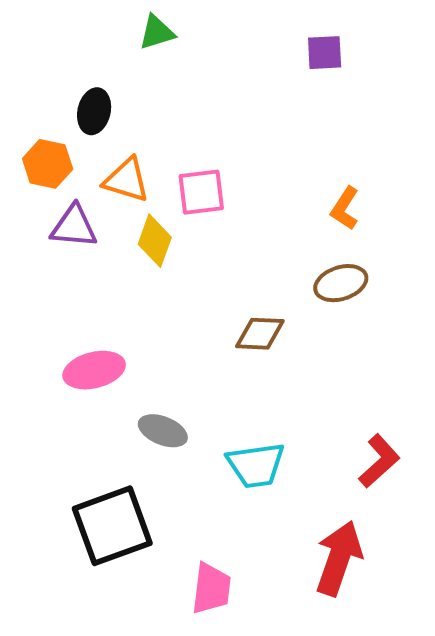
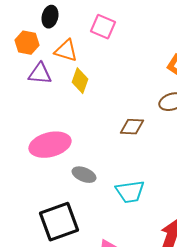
pink square: (201, 192) -> (103, 27), moved, turned 30
pink ellipse: (94, 370) -> (50, 145), size x1.4

